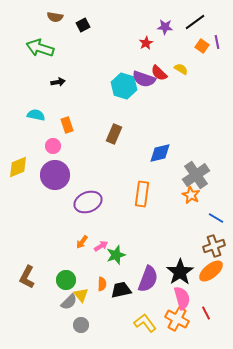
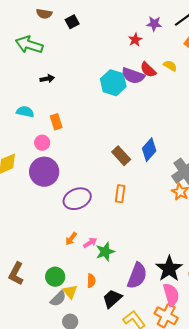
brown rectangle: (114, 134) -> (121, 156), moved, turned -66
blue diamond: (160, 153) -> (149, 150), turned -35
orange rectangle: (142, 194) -> (120, 194), moved, size x0.7
black trapezoid: (121, 290) -> (112, 299), moved, turned -30

